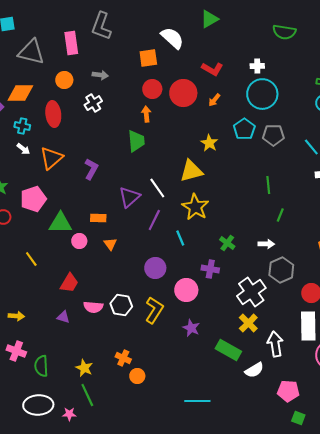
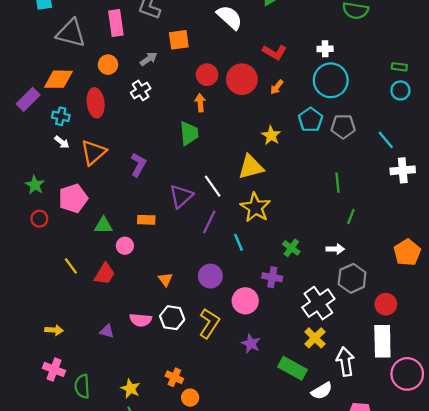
orange square: (148, 58) -> (179, 40), moved
gray arrow: (100, 75) -> (148, 59), turned -42
green triangle: (60, 223) -> (103, 225), size x0.7
orange triangle: (110, 244) -> (165, 279), moved
red trapezoid: (69, 283) -> (105, 274), moved

